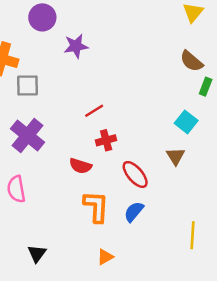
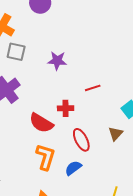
purple star: (76, 46) -> (57, 61), moved
red line: (94, 111) -> (93, 88), moved
red semicircle: (80, 166) -> (41, 123), size x1.4

